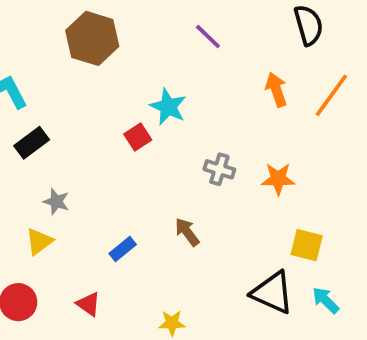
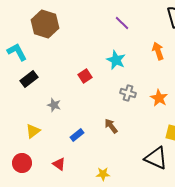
brown hexagon: (92, 38) -> (45, 24), moved
cyan star: (168, 107) -> (116, 60), moved
orange star: (278, 179) -> (159, 98), turned 30
gray star: (56, 202) -> (54, 105), moved

